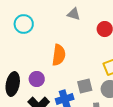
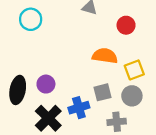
orange semicircle: (59, 55) -> (105, 56), moved, turned -90

